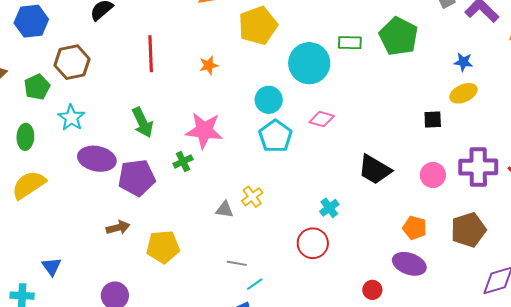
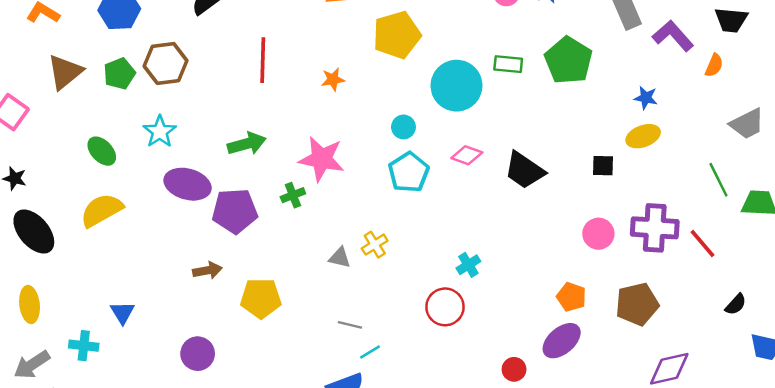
green pentagon: (37, 87) -> (119, 74), moved
cyan circle: (269, 100) -> (403, 127), size x0.7
green arrow: (143, 122) -> (247, 144), turned -84
green ellipse: (25, 137) -> (102, 151), turned -50
black trapezoid: (375, 170) -> (524, 170), moved
purple ellipse: (409, 264) -> (562, 341), turned -64

